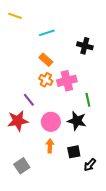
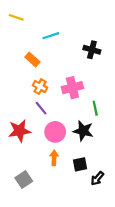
orange rectangle: (46, 60) -> (32, 59), moved
orange cross: (46, 80) -> (40, 87), moved
purple line: (29, 100) -> (41, 108), moved

